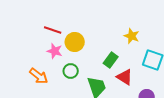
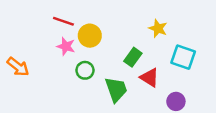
orange arrow: (39, 76) -> (18, 67), moved

